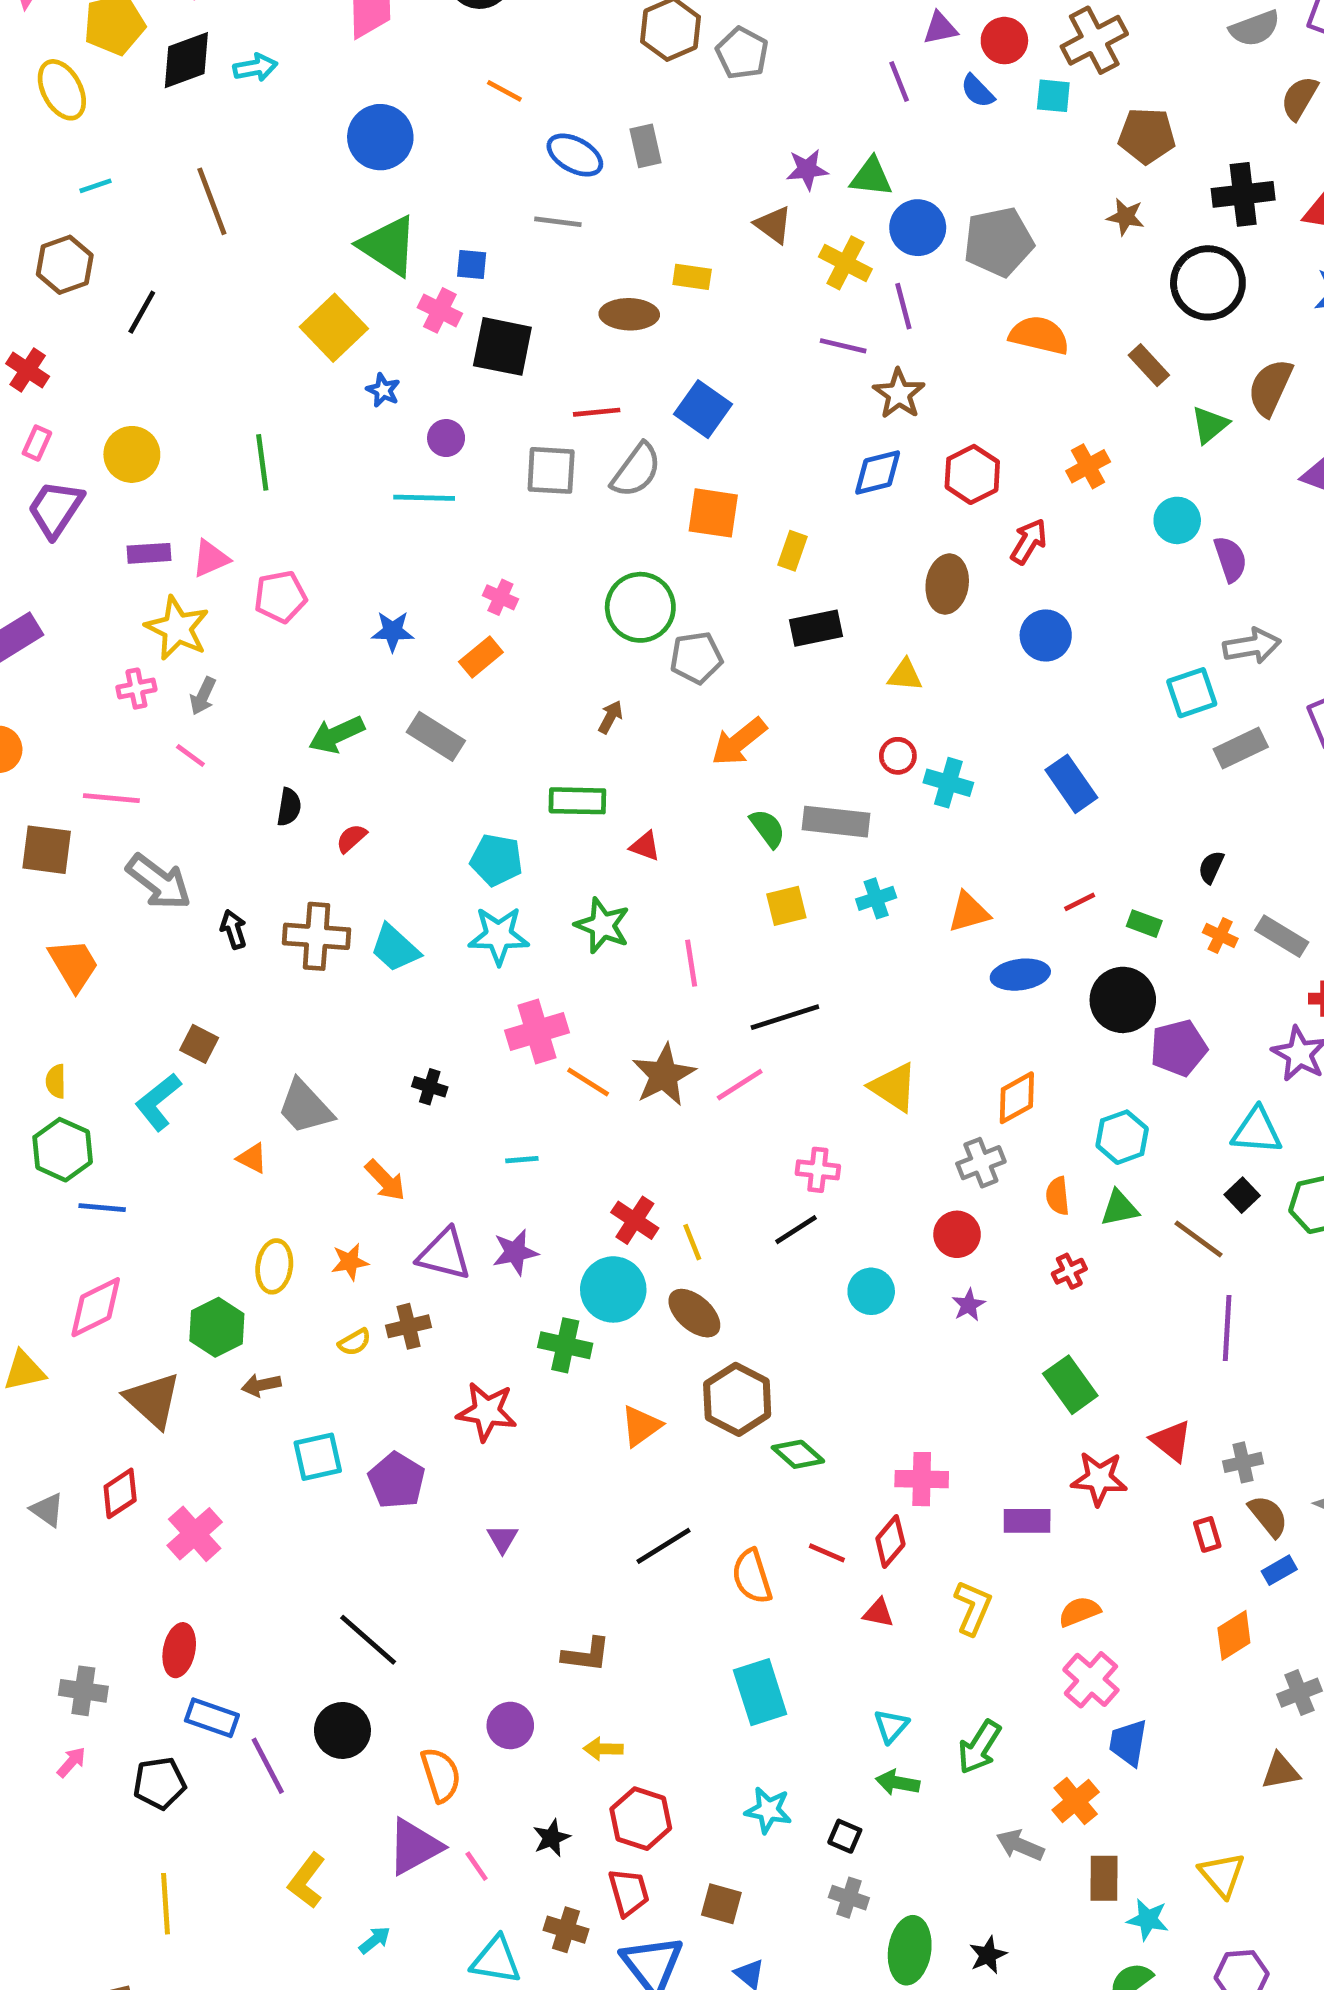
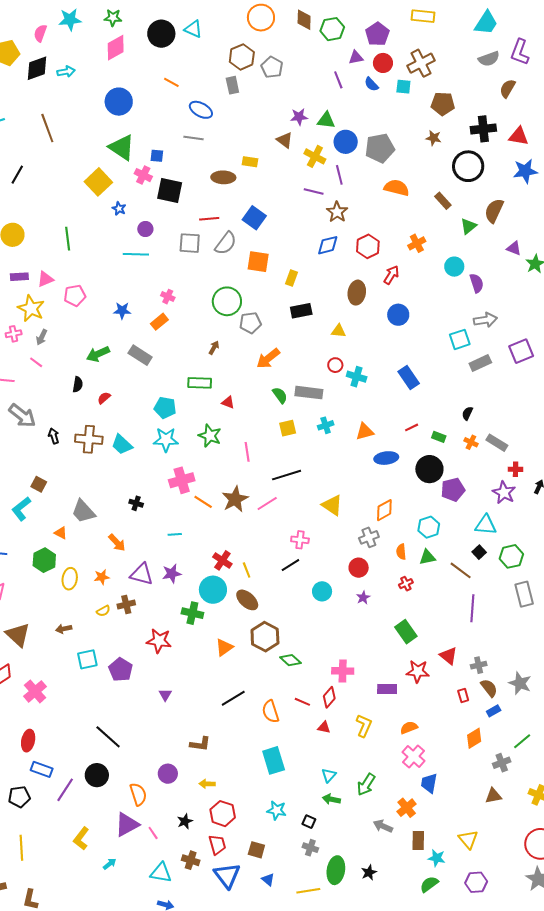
gray rectangle: (646, 146) -> (232, 85), moved
green hexagon: (217, 1327) -> (44, 560), moved
purple line: (268, 1766) -> (65, 790), turned 60

